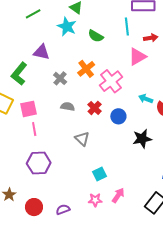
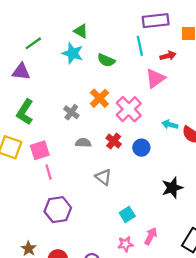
purple triangle: (41, 52) -> (21, 72), moved
black star: (142, 139) -> (172, 188), moved

